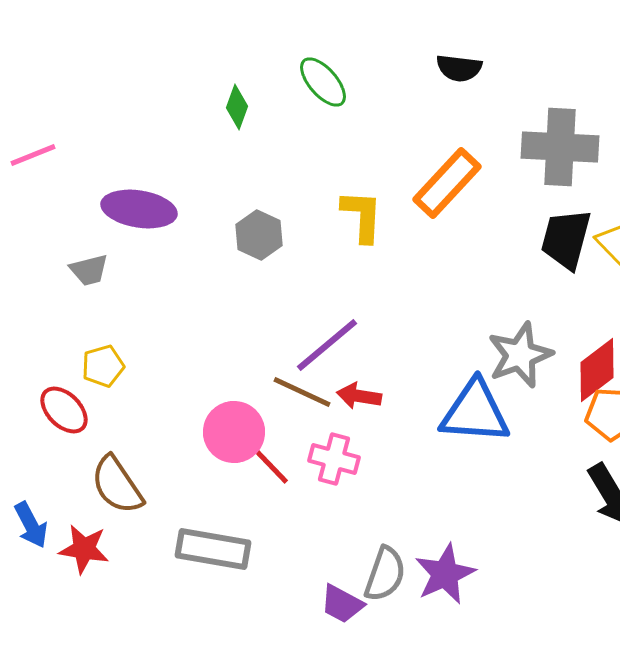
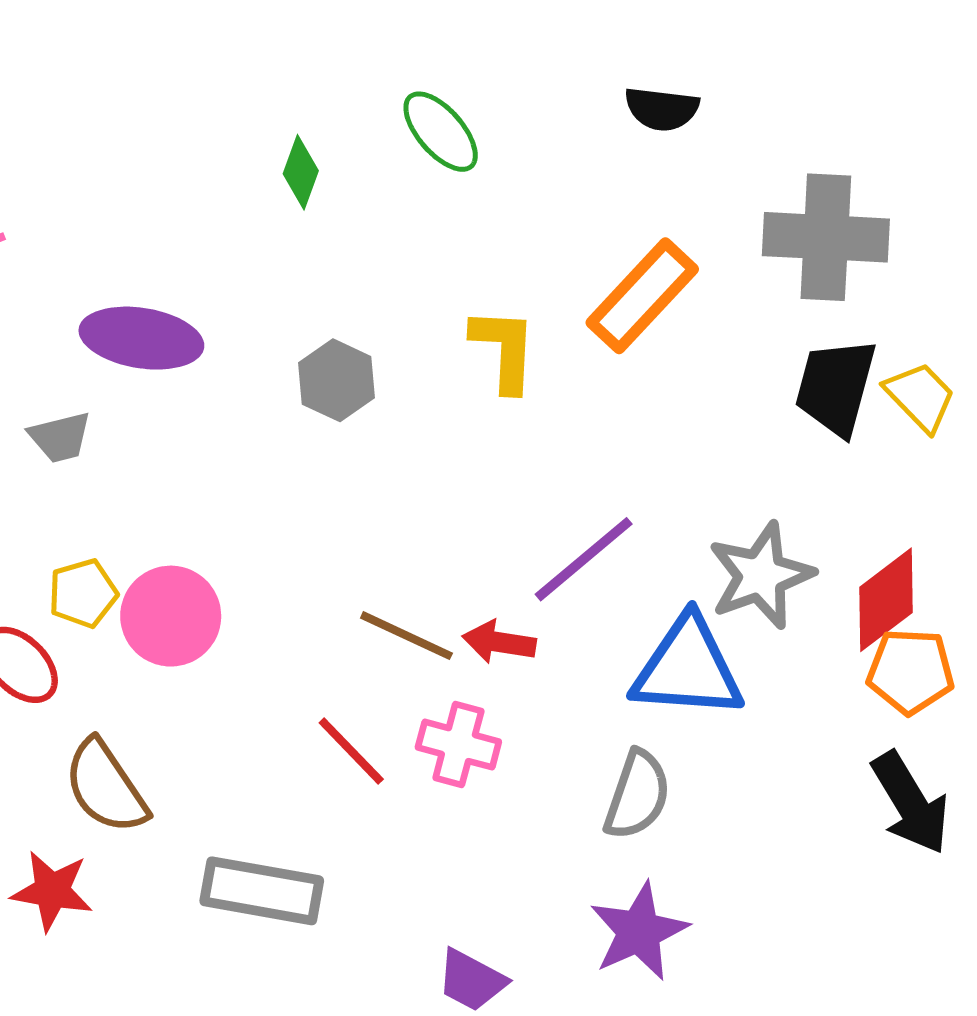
purple line: (327, 345) -> (584, 559), moved
pink circle: (234, 432) -> (171, 616), moved
gray semicircle: (385, 574) -> (637, 795), moved

